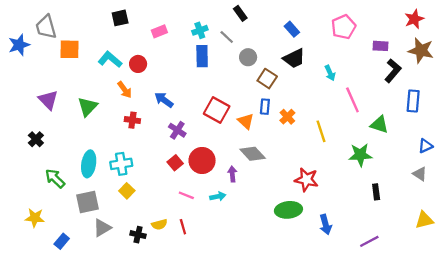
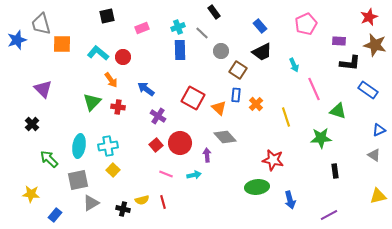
black L-shape: (393, 71) -> (350, 63), turned 55
blue rectangle: (413, 101) -> (368, 90), turned -60
green triangle: (88, 107) -> (92, 102), moved

